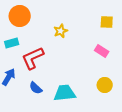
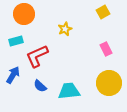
yellow square: (107, 22) -> (103, 12), moved, turned -32
pink rectangle: (102, 51) -> (106, 49), turned 32
yellow circle: (105, 85) -> (109, 83), size x1.6

